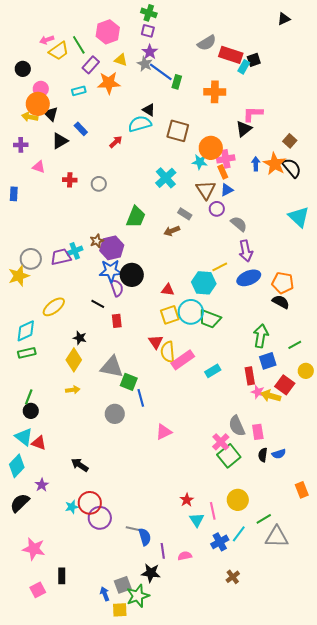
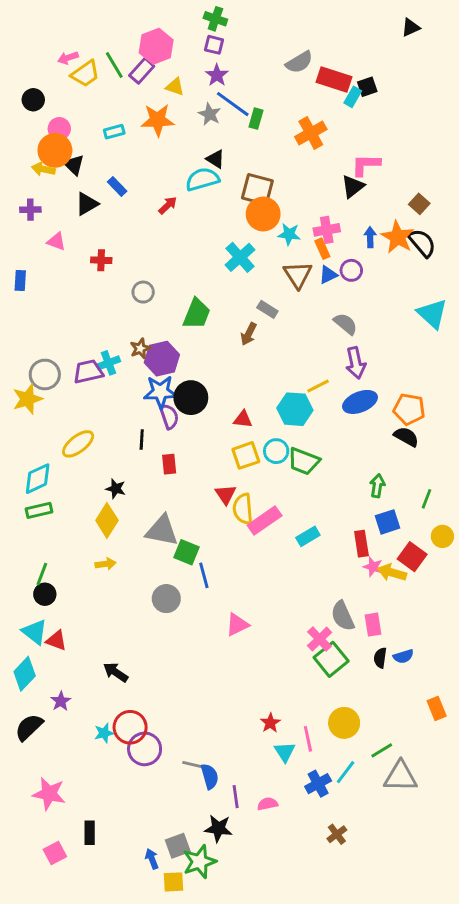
gray star: (145, 64) -> (210, 114), moved
purple rectangle: (91, 65) -> (142, 71), moved
orange cross: (215, 92) -> (311, 133), turned -30
orange circle: (211, 148) -> (263, 214), moved
gray circle: (99, 184) -> (143, 292), moved
purple circle: (217, 209) -> (351, 270), moved
brown arrow: (172, 231) -> (249, 334), turned -42
black line: (98, 304) -> (142, 440), turned 64
cyan circle: (191, 312) -> (276, 451), size x0.7
green arrow: (261, 336) -> (377, 486), size x0.7
green line: (295, 345) -> (427, 499), turned -40

